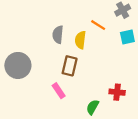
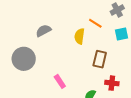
gray semicircle: (58, 35) -> (43, 31), moved, turned 56
brown rectangle: (70, 66) -> (100, 59), moved

